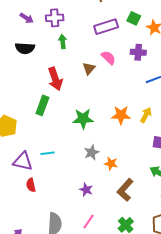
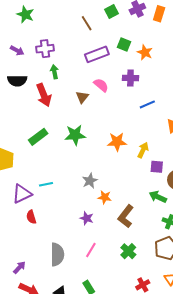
red arrow: (55, 79) -> (44, 95), moved
green rectangle: (42, 105) -> (38, 137), turned 36
yellow arrow: (146, 115) -> (143, 150), moved
green star: (83, 119) -> (75, 135), moved
purple triangle: (23, 161) -> (22, 194), turned -35
orange star: (111, 164) -> (105, 197), moved

